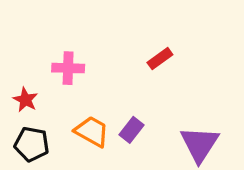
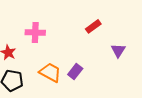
purple triangle: (200, 144) -> (118, 50), moved, size x0.6

